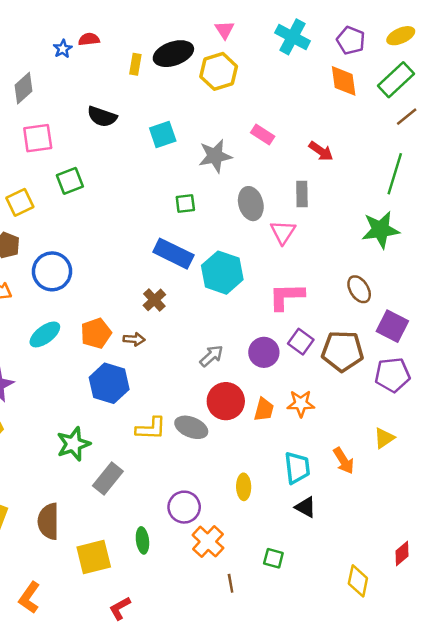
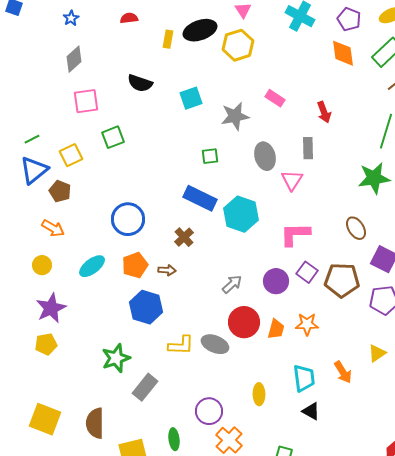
blue star: (63, 49) -> (71, 18), moved
red arrow: (321, 151) -> (324, 112), turned 35
blue circle: (52, 271) -> (128, 219), moved

